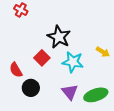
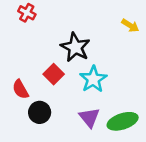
yellow arrow: (103, 52) -> (130, 26), moved
cyan star: (73, 62) -> (93, 79), turned 30

